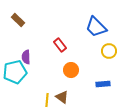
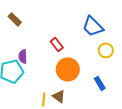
orange circle: (71, 70) -> (68, 69), size x1.5
blue rectangle: (103, 84) -> (100, 83), turned 64

